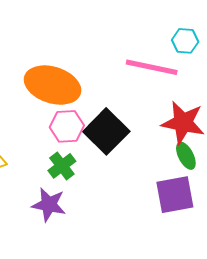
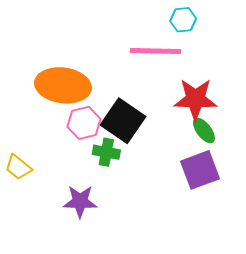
green cross: (62, 166) -> (106, 152), moved, turned -32

